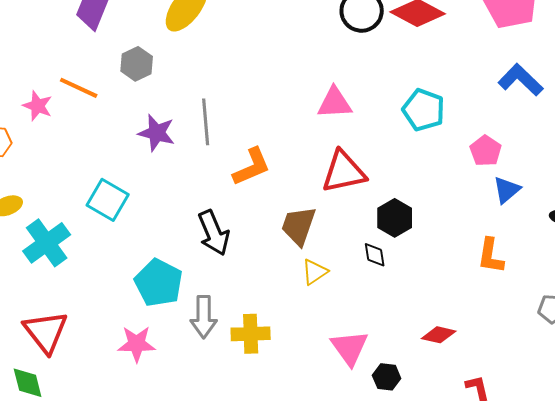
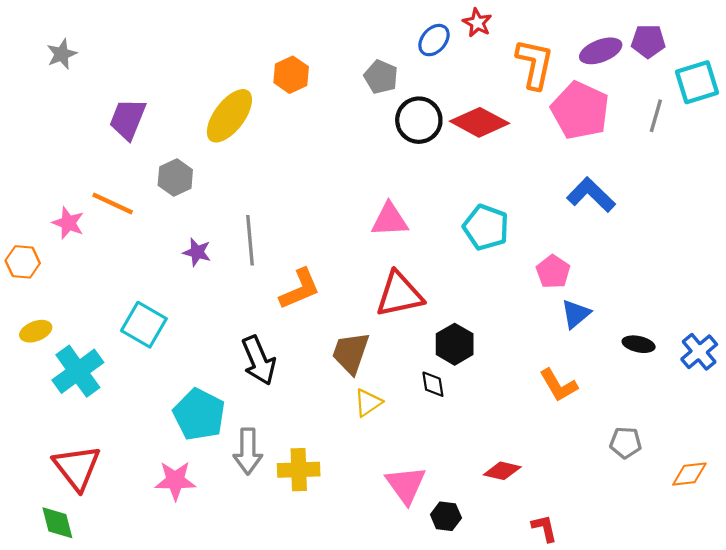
purple star: (157, 133) -> (197, 252), size x0.7
orange L-shape: (491, 256) -> (558, 385), turned -39

